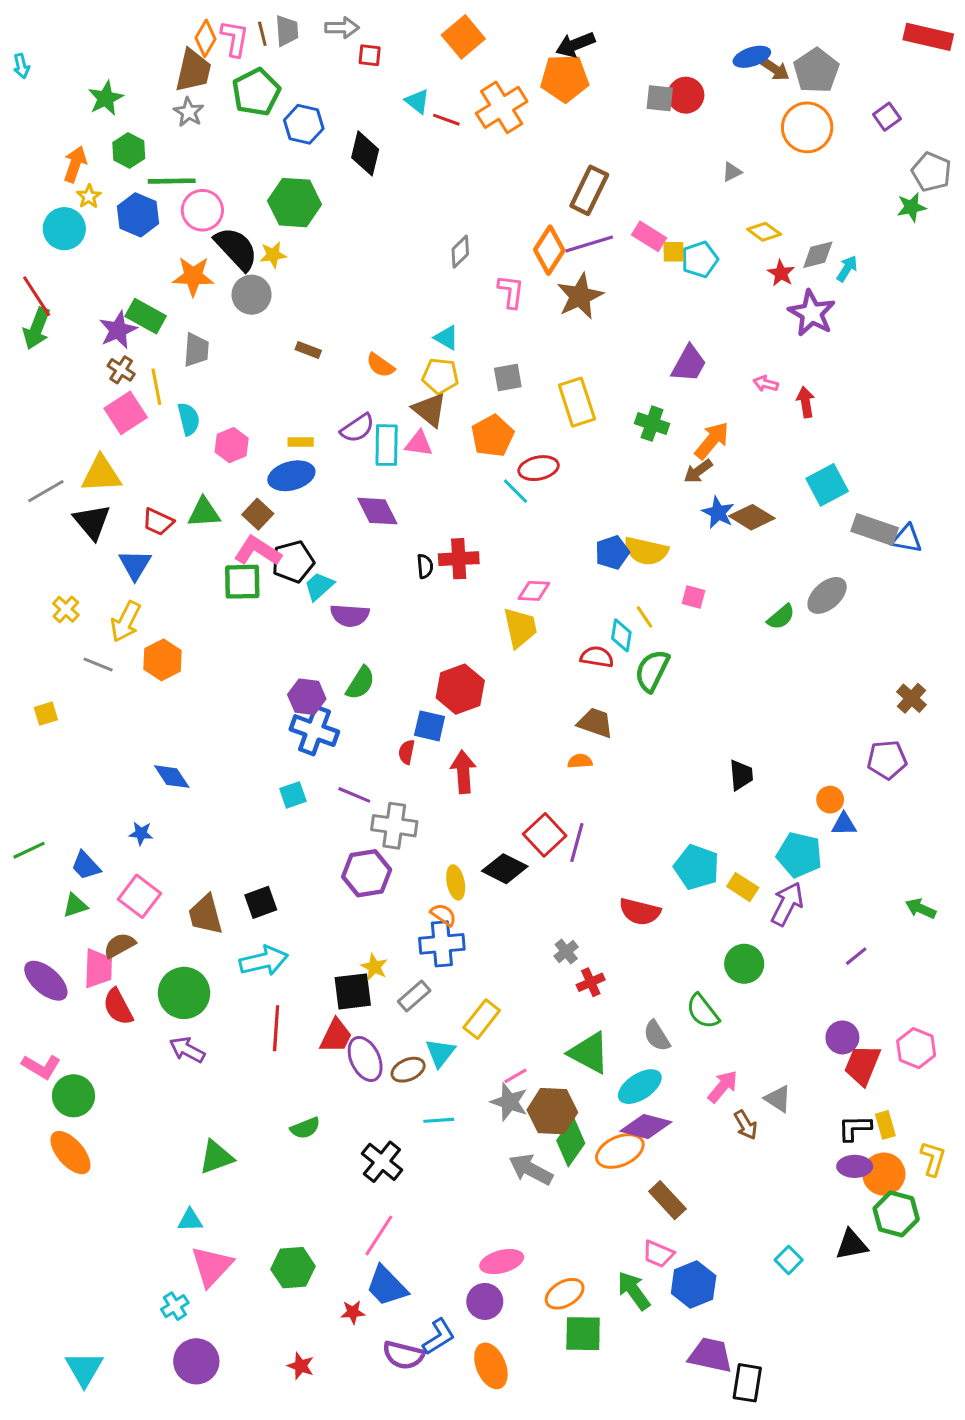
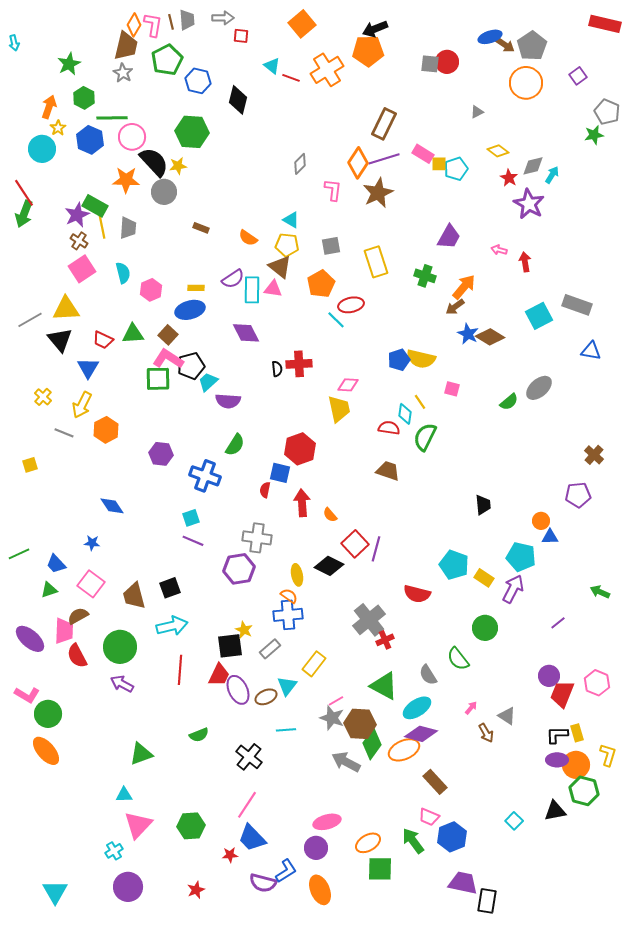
yellow line: (156, 387) -> (102, 227), moved
gray rectangle: (875, 529) -> (577, 305), moved
purple hexagon: (307, 697) -> (161, 454), moved
orange semicircle: (580, 761) -> (330, 515), moved, turned -126
purple line: (354, 795) -> (193, 541), moved
gray cross: (566, 952) -> (369, 620), size x2.0
pink arrow: (723, 1087) -> (471, 708), size x0.6
red star: (301, 1366) -> (196, 890), turned 30

